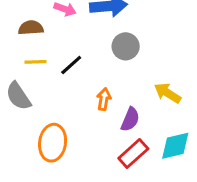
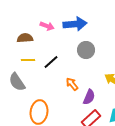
orange arrow: (104, 99) -> (72, 84), turned -48

